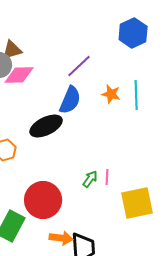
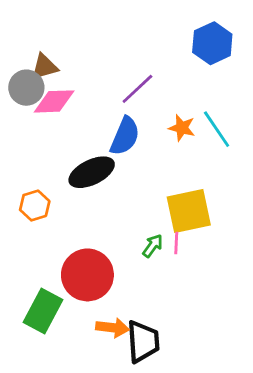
cyan line: (136, 95) -> (217, 129), turned -32
yellow square: (137, 203) -> (189, 211), moved

